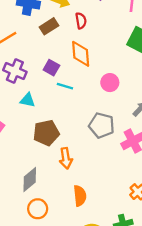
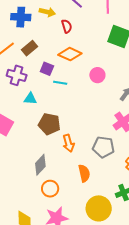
brown rectangle: (49, 26) -> (30, 48), moved
orange diamond: (81, 54) -> (70, 54), turned -55
gray pentagon: (102, 125) -> (103, 147), moved
brown pentagon: (46, 133) -> (49, 124), turned 30

